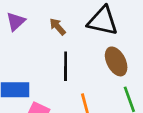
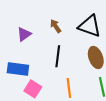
purple triangle: (16, 21) -> (24, 34), moved

